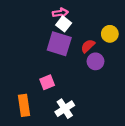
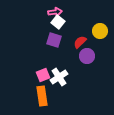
purple square: (59, 44) -> (54, 40), size x0.7
orange rectangle: (24, 105) -> (42, 96), moved
white cross: (65, 109) -> (59, 77), moved

